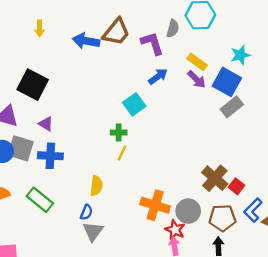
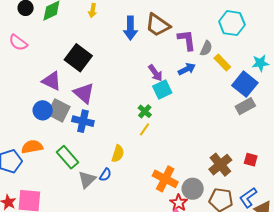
gray semicircle: (173, 28) -> (206, 48), moved
brown trapezoid: (116, 32) -> (158, 25), turned 76
blue arrow: (86, 41) -> (130, 28), turned -110
purple arrow: (197, 79) -> (155, 73), moved
purple triangle: (46, 124) -> (84, 93), size x1.6
green cross: (119, 133) -> (145, 111), turned 32
red square: (237, 186) -> (251, 160), moved, turned -32
gray triangle: (93, 231) -> (87, 180), moved

